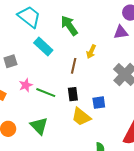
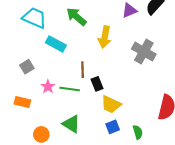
yellow arrow: (91, 52) -> (105, 37), size x1.5
brown line: (74, 66) -> (83, 70), moved
blue square: (99, 103) -> (113, 127), moved

